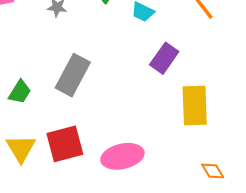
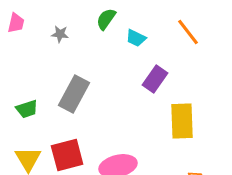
green trapezoid: (20, 92) -> (27, 109), turned 40

